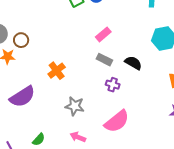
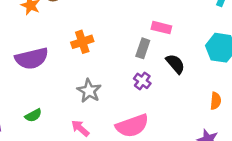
pink rectangle: (103, 34) -> (161, 28), moved, turned 35
gray rectangle: (104, 60) -> (143, 48), turned 63

